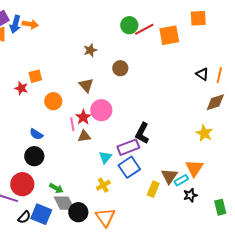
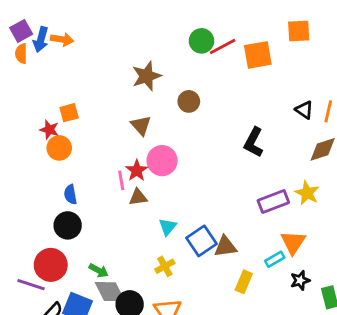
brown star: (90, 50) -> (147, 76), size x1.5
orange circle: (53, 101) -> (59, 148), moved
black L-shape: (142, 133) -> (254, 142), moved
blue semicircle: (36, 134) -> (70, 194), turned 48
purple rectangle: (128, 147) -> (273, 201), moved
brown triangle: (169, 176) -> (225, 247), moved, turned 48
yellow rectangle: (153, 189) -> (244, 282), moved
black star: (190, 195) -> (300, 280), moved

